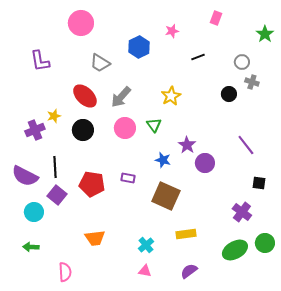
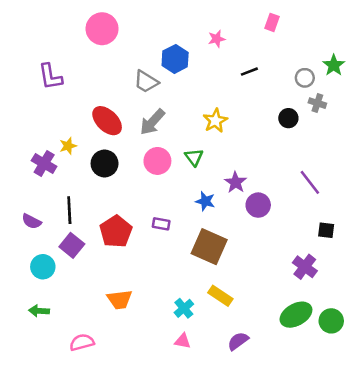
green star: (265, 34) -> (334, 65), moved
gray trapezoid: (100, 63) -> (146, 82), moved
purple cross: (35, 130) -> (44, 163), turned -36
purple semicircle: (25, 176) -> (31, 221), size x0.6
red pentagon: (92, 184) -> (116, 231), turned 30
yellow rectangle: (186, 234) -> (220, 296), moved, turned 42
green circle: (265, 243) -> (331, 321), moved
pink semicircle: (65, 272) -> (82, 342), turned -102

